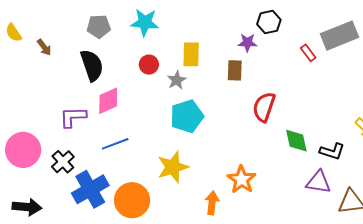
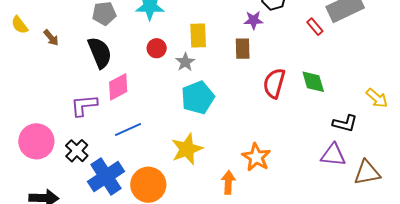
green diamond: (296, 141) -> (313, 82), moved

